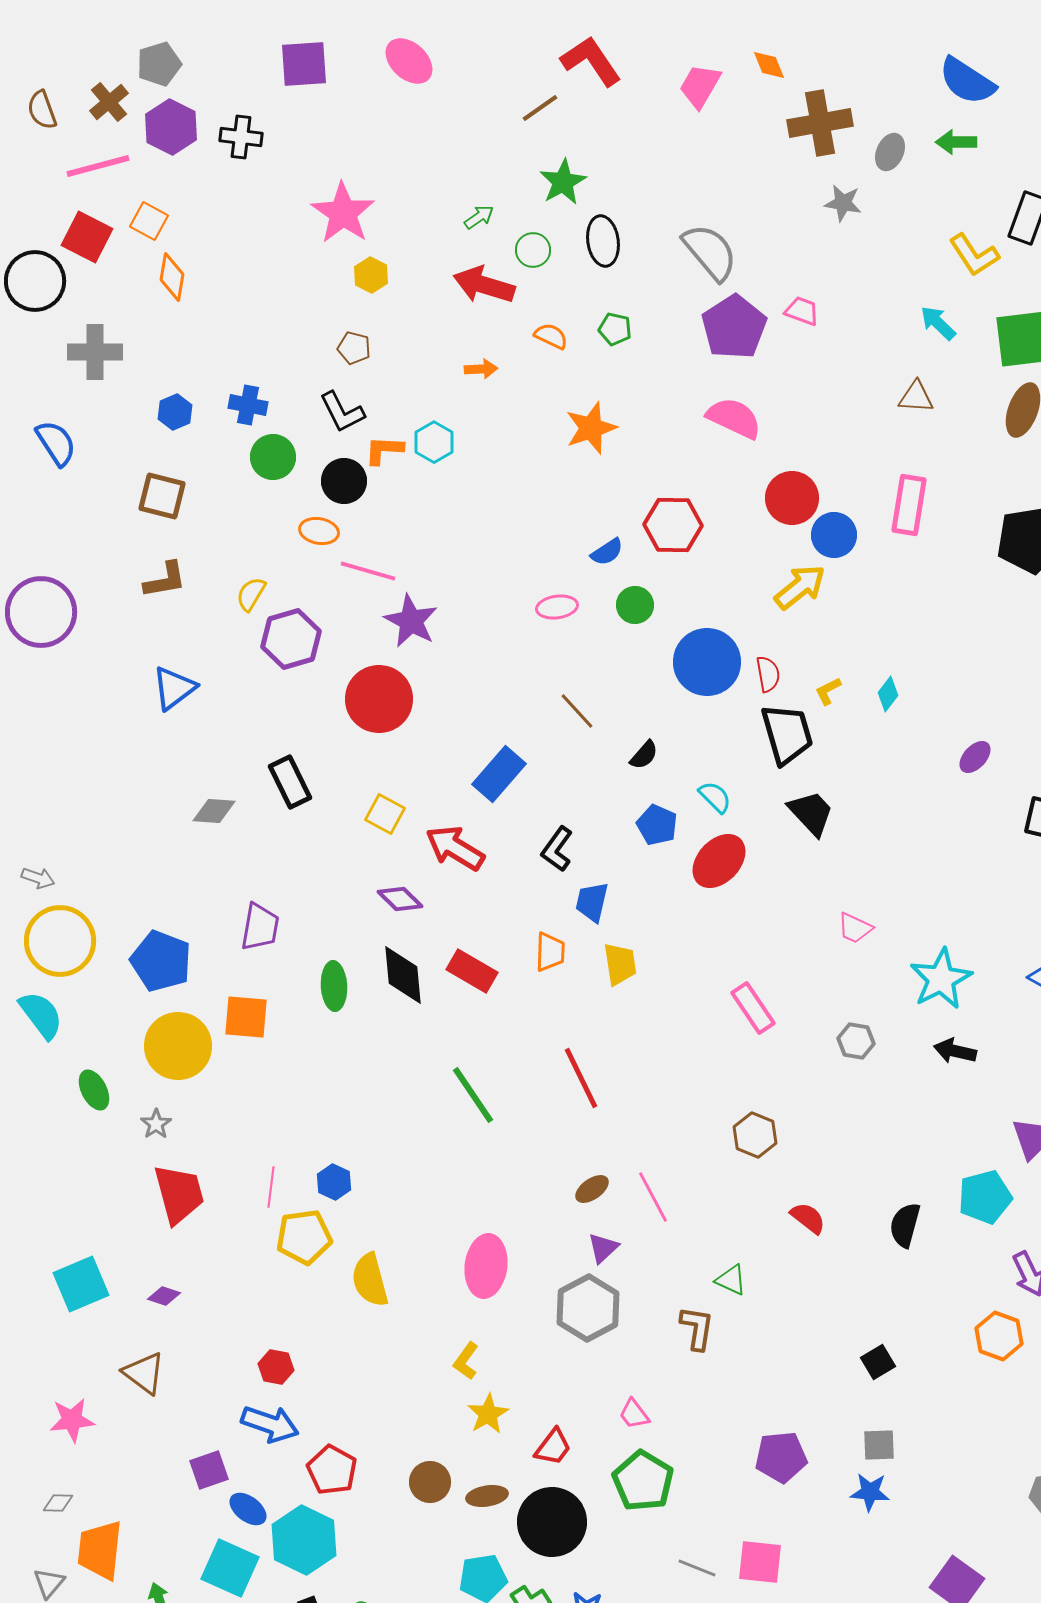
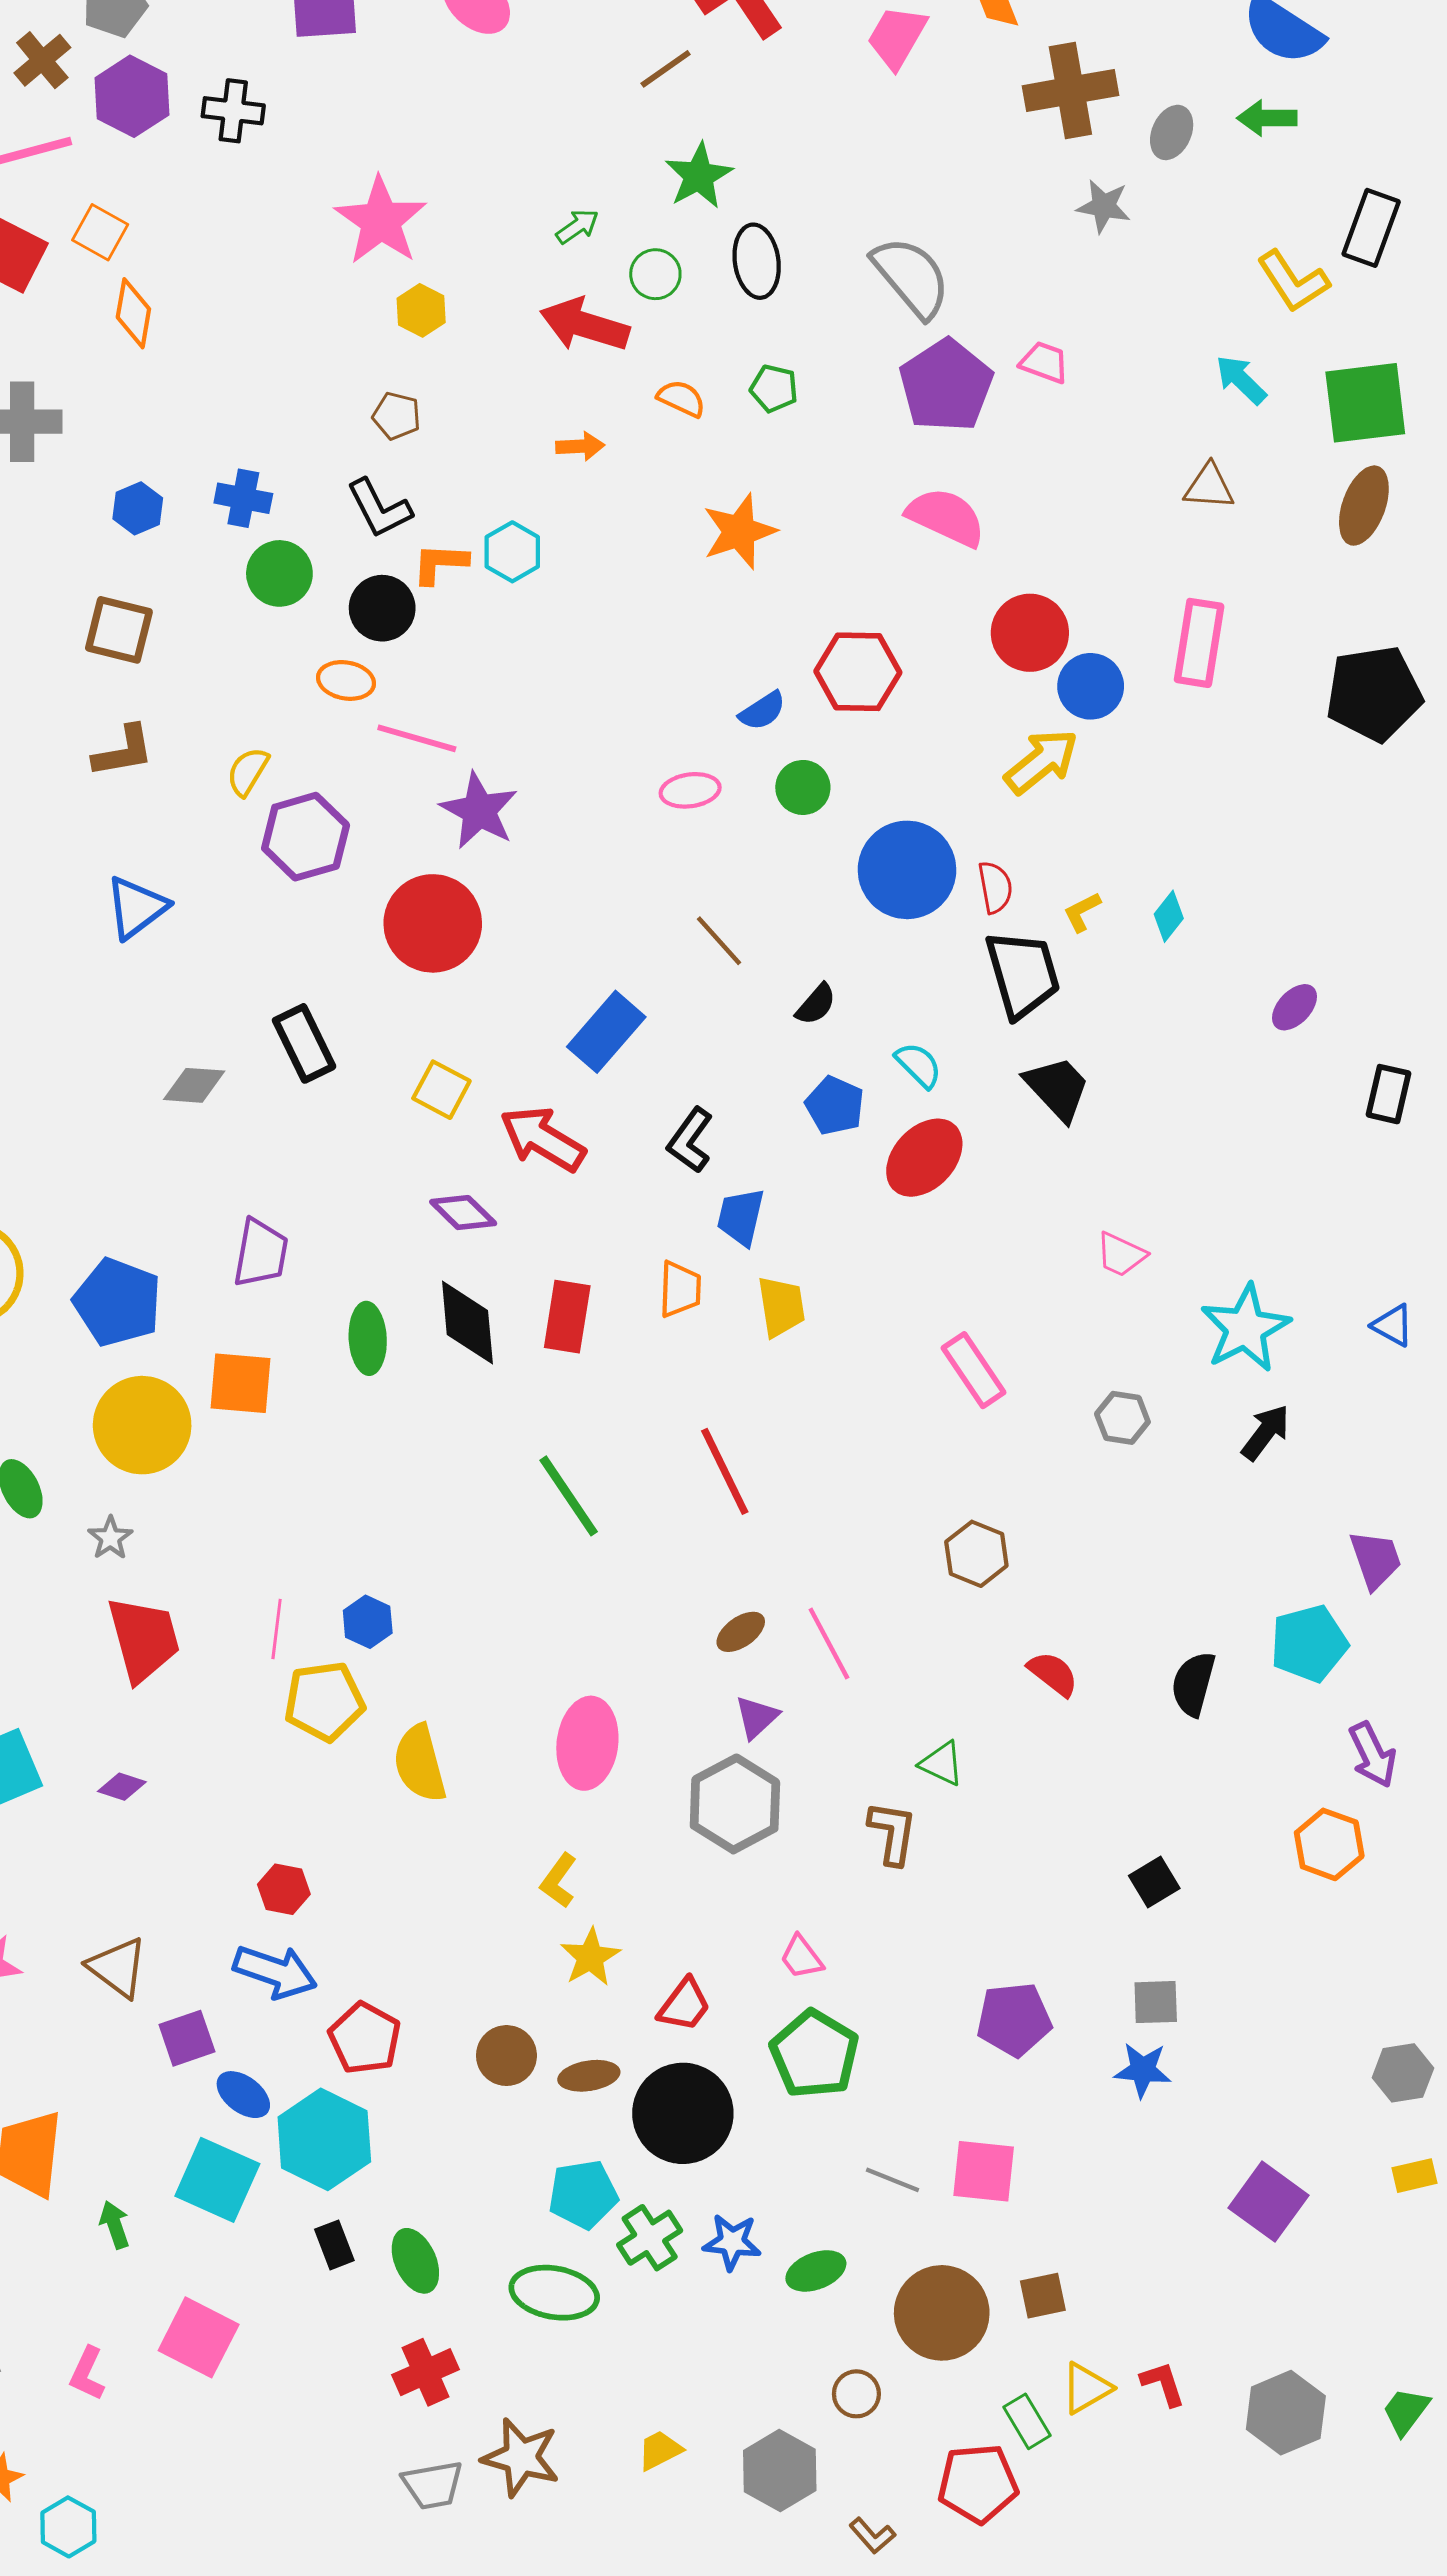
red rectangle: (472, 971) -> (567, 1317), turned 69
black arrow: (955, 1051) -> (1266, 1432), turned 114
brown triangle: (144, 1373) -> (118, 1967), moved

